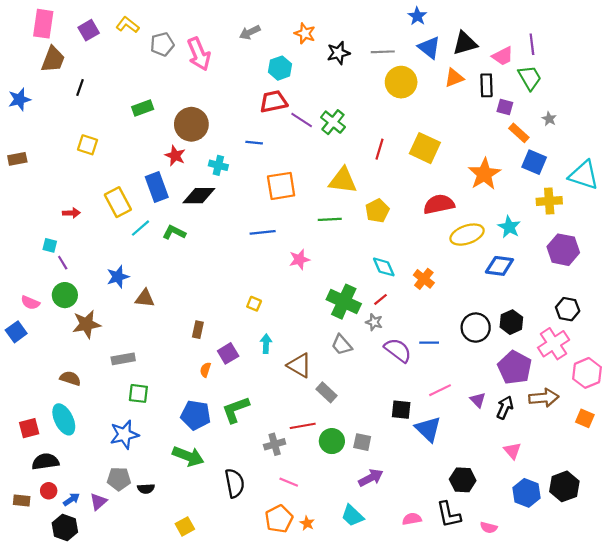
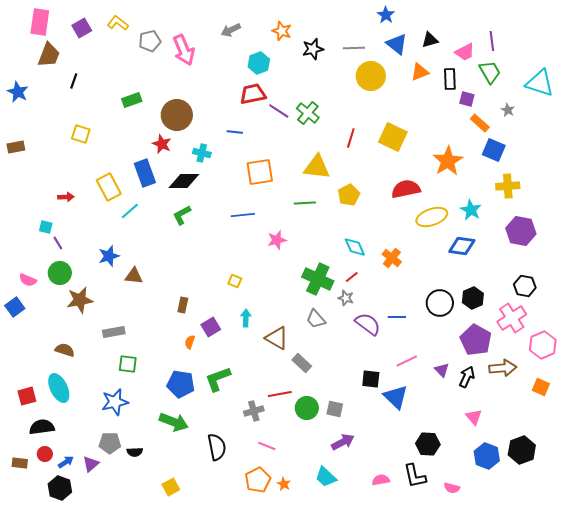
black triangle: (465, 43) -> (430, 40), size x0.7
blue star: (19, 99) -> (18, 92), turned -30
cyan triangle: (584, 175) -> (540, 83), moved
green L-shape: (174, 232) -> (182, 215), moved, turned -55

